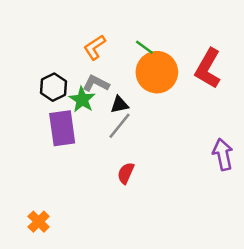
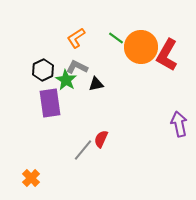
orange circle: (157, 72) -> (141, 47), moved
gray line: (120, 126) -> (83, 150), moved

